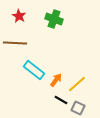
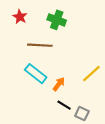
brown line: (15, 43) -> (40, 45), moved
yellow line: (77, 84) -> (91, 74), moved

